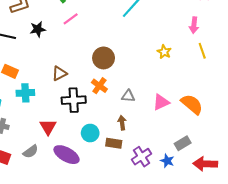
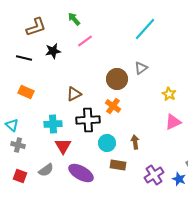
yellow star: (164, 52) -> (169, 94), moved
cyan cross: (25, 93) -> (53, 124), moved
gray triangle: (128, 96) -> (141, 68), moved, turned -40
cyan circle: (90, 133) -> (107, 143), moved
brown rectangle: (114, 143) -> (118, 165), moved

